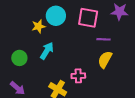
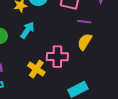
pink cross: (78, 76) -> (57, 57), size x1.5

